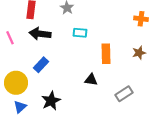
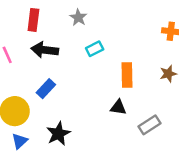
cyan rectangle: (80, 33) -> (95, 49), turned -32
black triangle: (91, 80) -> (118, 107), moved

